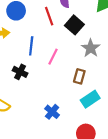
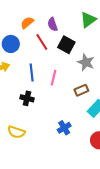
brown rectangle: (79, 76) -> (81, 90), turned 64
blue cross: (52, 112) -> (64, 128), turned 32

